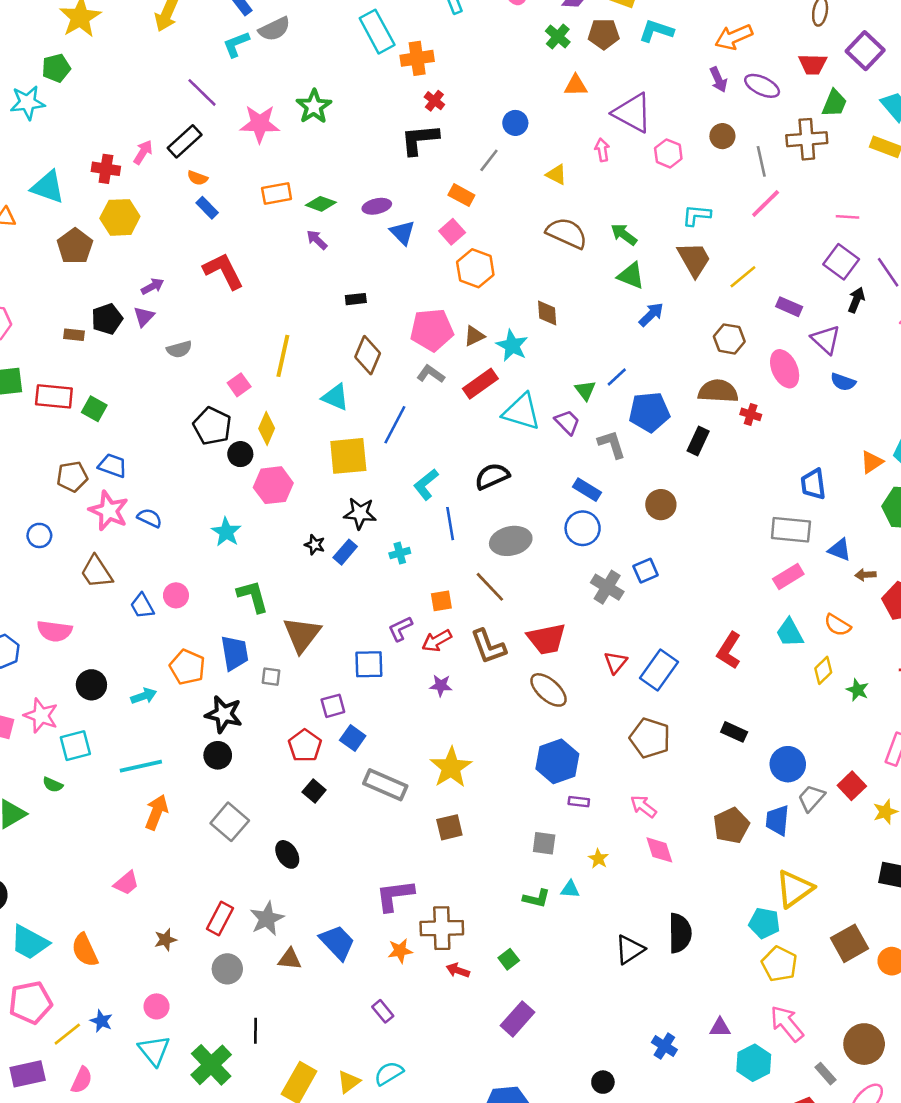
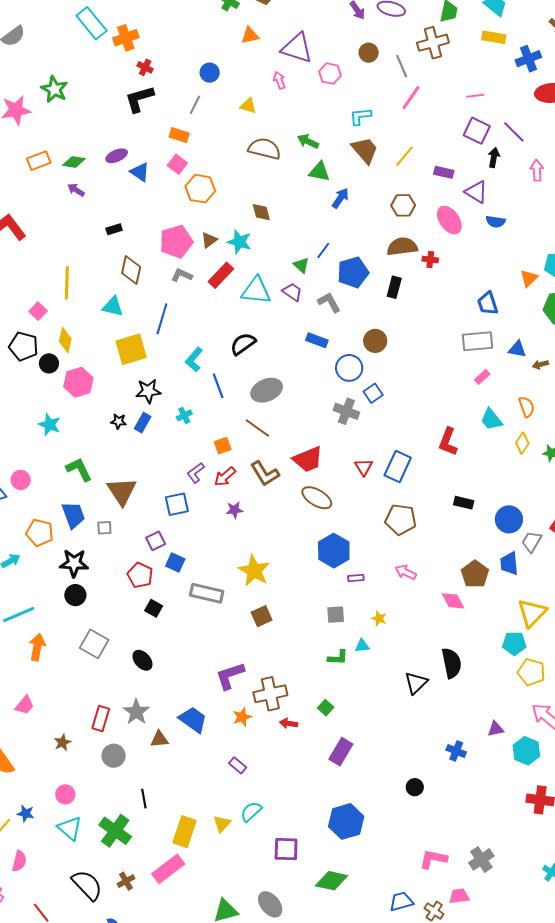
blue circle: (583, 528) -> (349, 368), moved
pink rectangle: (788, 576) -> (482, 377), size x0.7
orange semicircle: (838, 625) -> (527, 407), turned -130
pink diamond: (659, 850) -> (453, 601), moved

